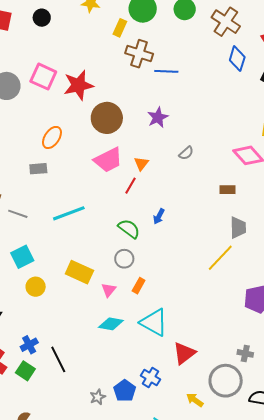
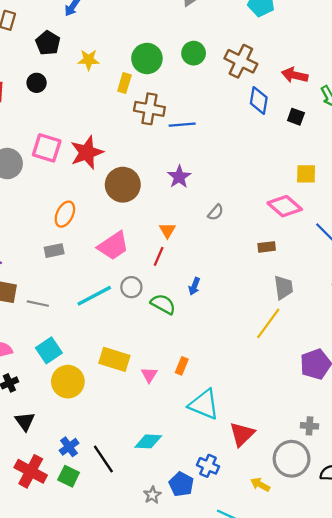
pink trapezoid: (108, 160) -> (113, 246), moved
gray circle: (124, 259) -> (131, 287), moved
yellow circle: (36, 287) -> (68, 382), size x1.5
cyan diamond: (111, 324) -> (148, 441), moved

